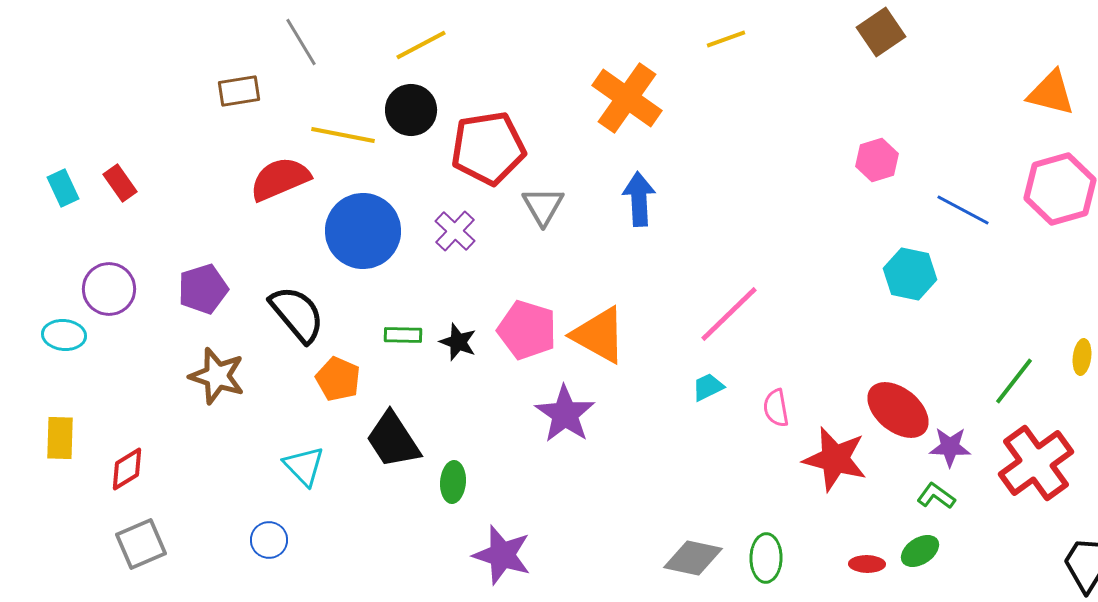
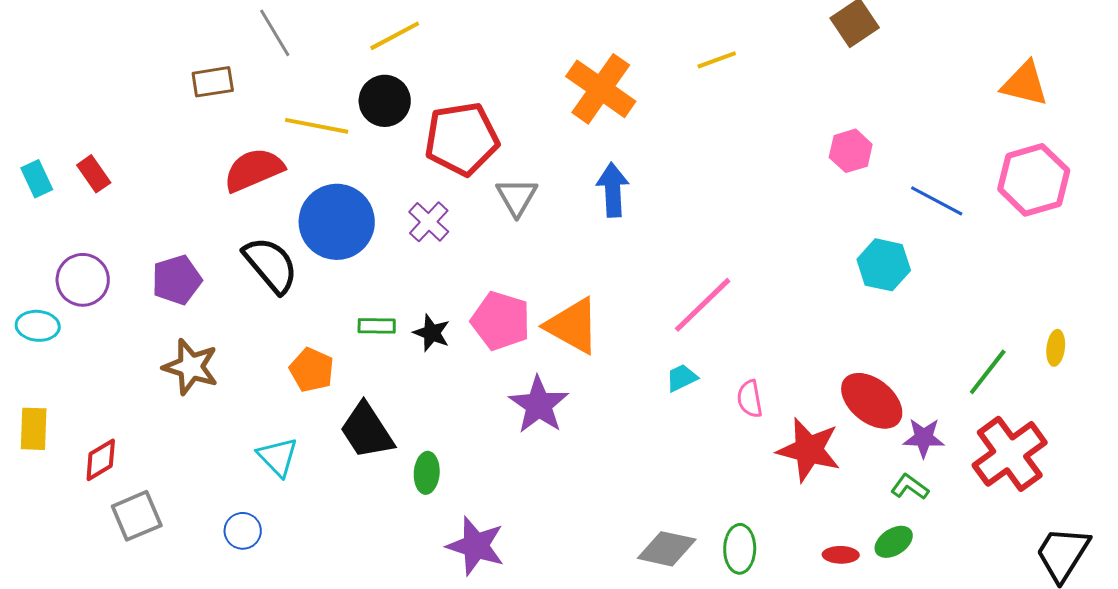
yellow line: (726, 39) -> (717, 60), moved
black semicircle: (297, 314) -> (271, 265), moved
gray square: (141, 544) -> (137, 516), moved

